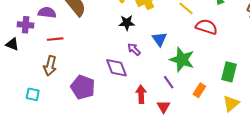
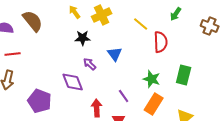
red semicircle: (207, 27) -> (161, 42), turned 70
green star: (182, 60) -> (152, 79), moved, size x0.7
green rectangle: (229, 72) -> (184, 75), moved
orange rectangle: (199, 90) -> (154, 104), size x1.5

